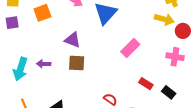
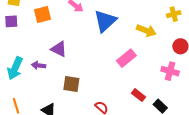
yellow arrow: (164, 19) -> (146, 31), moved
purple triangle: (72, 40) -> (59, 49), moved
brown square: (77, 63) -> (71, 84), moved

